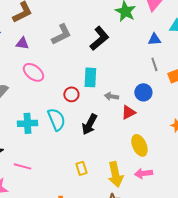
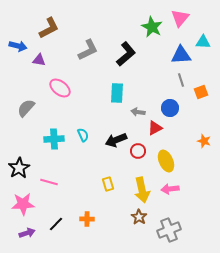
blue triangle: (154, 39) -> (181, 55), size x1.5
purple triangle: (22, 43) -> (39, 60), moved
red circle: (71, 94) -> (138, 151), moved
cyan semicircle: (56, 119) -> (83, 135), size x0.6
black arrow: (89, 124) -> (116, 140), turned 40

